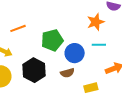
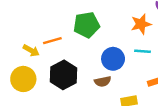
orange line: (18, 28) -> (52, 41), moved
green pentagon: (52, 40) -> (86, 25), moved

